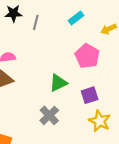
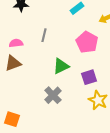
gray line: (36, 22) -> (44, 35), moved

